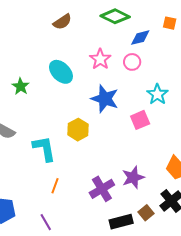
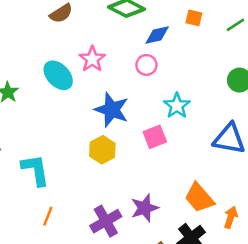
pink star: (100, 59) -> (92, 59), moved
yellow hexagon: (78, 130) -> (102, 150), moved

